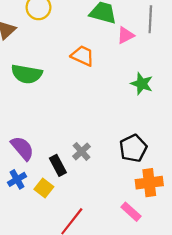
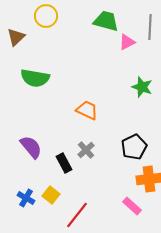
orange trapezoid: (83, 56) -> (87, 110), moved
blue cross: (17, 179) -> (26, 198), moved, turned -30
yellow square: (44, 188) -> (51, 195), moved

